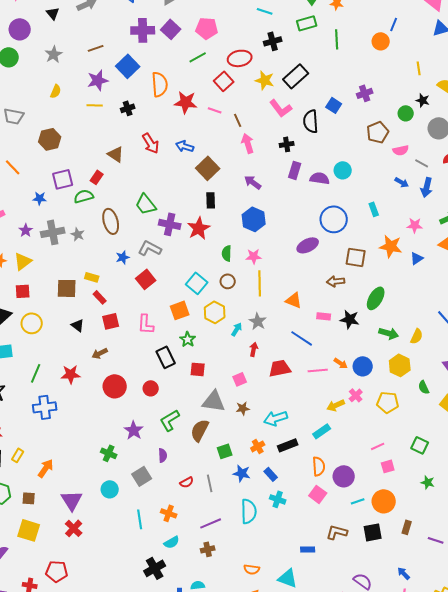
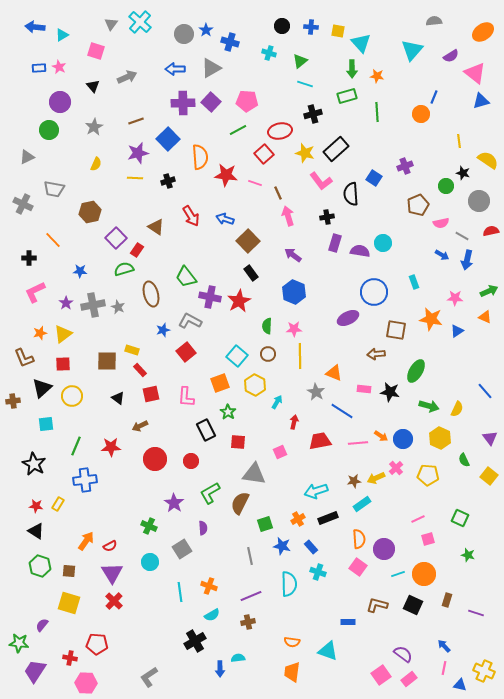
purple square: (63, 179) -> (116, 238), moved, turned -30
black rectangle: (211, 200) -> (251, 273), turned -35
gray star: (258, 321) -> (316, 392), moved
brown star: (243, 408) -> (354, 481), moved
yellow rectangle: (18, 455) -> (58, 504), moved
red semicircle: (187, 482) -> (110, 546), moved
black square: (373, 532) -> (413, 605), turned 36

